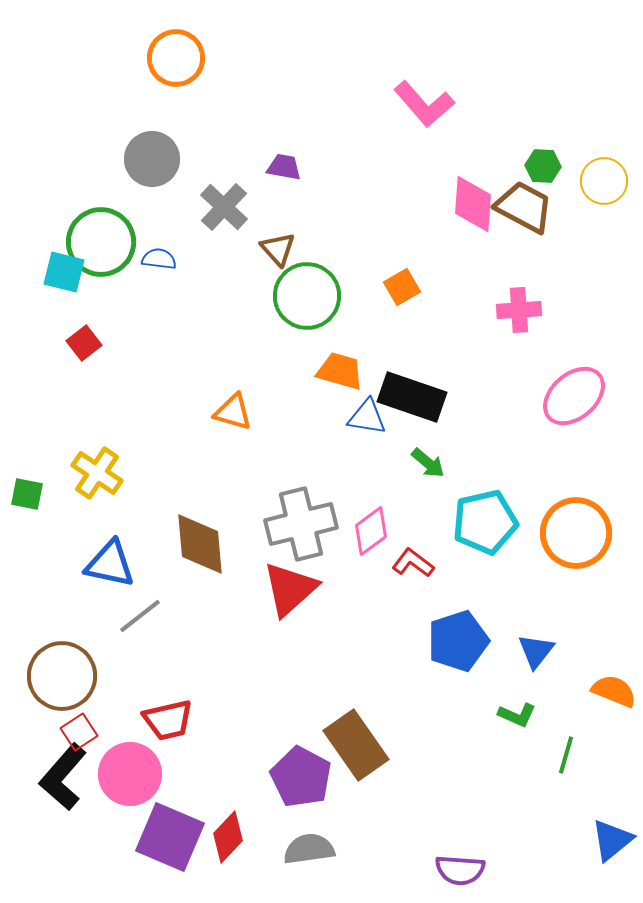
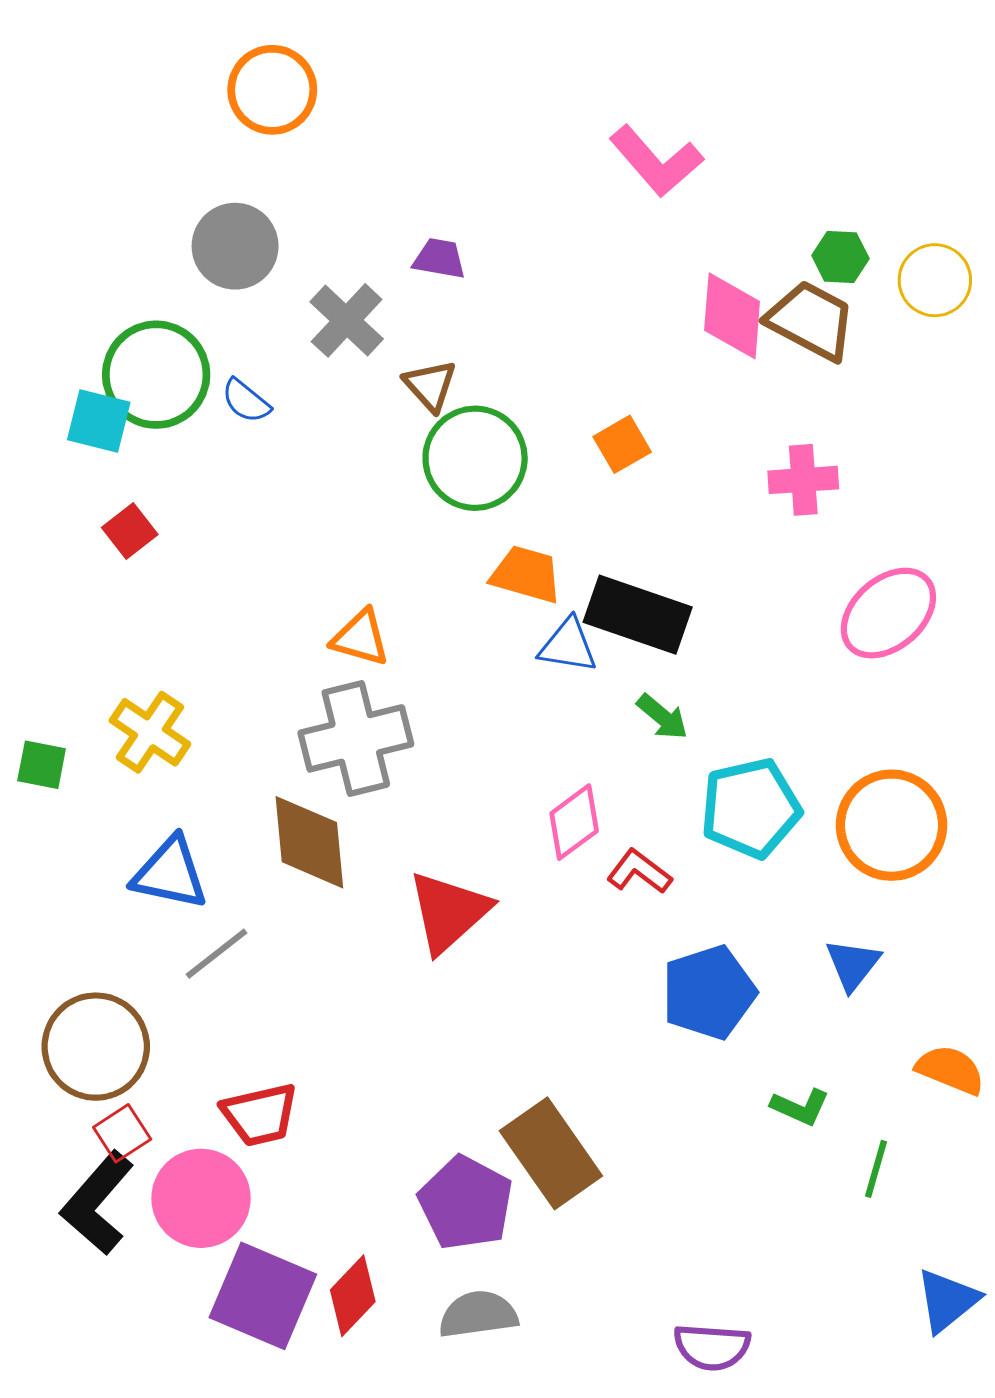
blue semicircle: (159, 259) -> (246, 401), turned -148
gray cross: (301, 524) -> (356, 738), moved
blue triangle: (536, 651) -> (853, 965), moved

